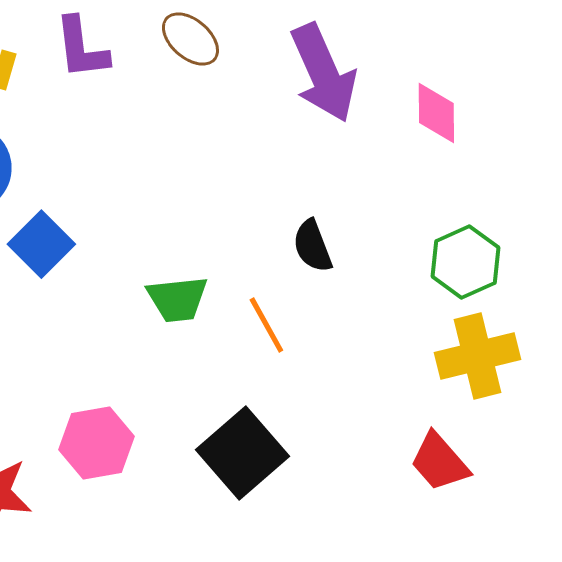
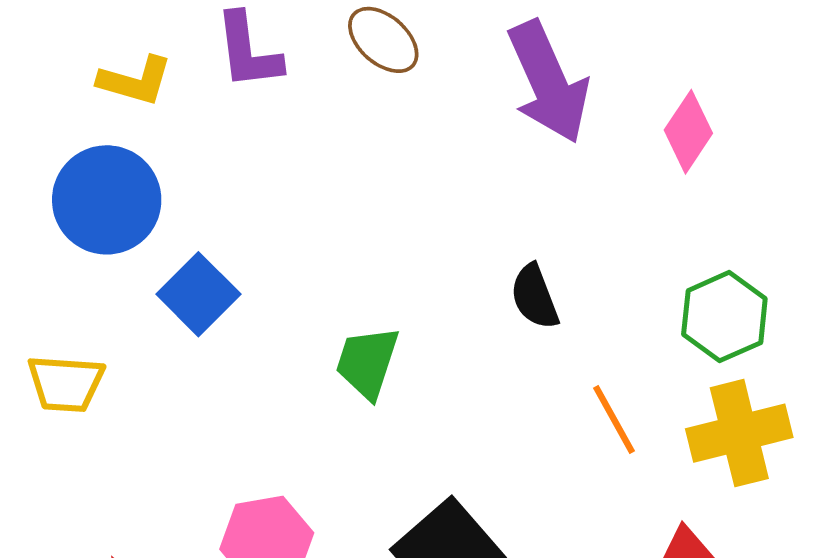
pink diamond: (436, 113) -> (688, 132), turned 34
green trapezoid: (177, 299) -> (367, 362), turned 114
orange line: (266, 325) -> (614, 419), moved

